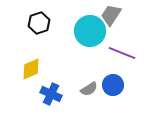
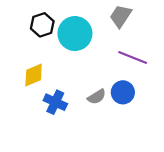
cyan circle: (90, 31) -> (75, 34), moved

